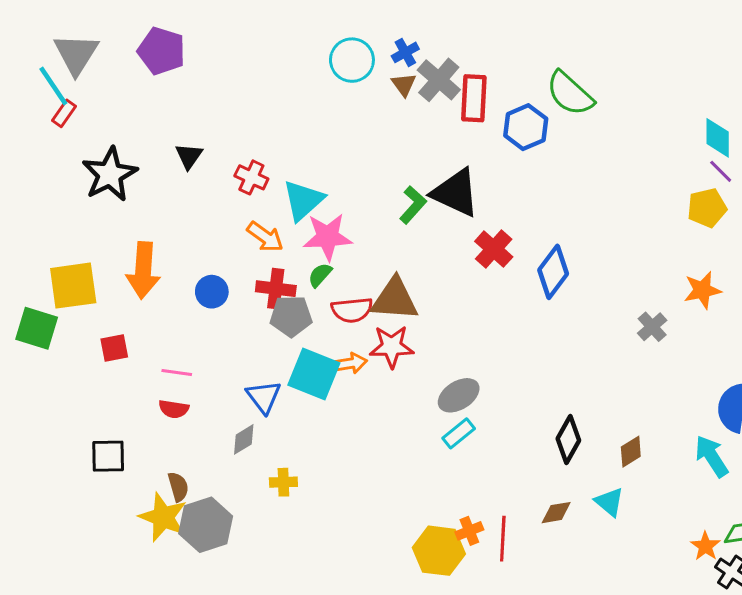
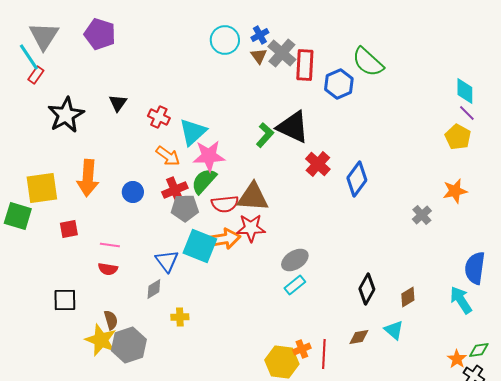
yellow pentagon: (707, 208) -> (458, 137), turned -30
green semicircle: (320, 275) -> (204, 181), size x1.6
red cross: (276, 289) -> (175, 190), turned -30
orange arrow: (350, 363) -> (224, 239), size x1.5

